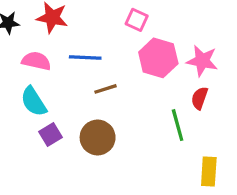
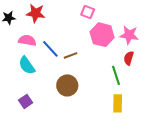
blue line: (85, 57) -> (50, 49), moved, turned 48
purple square: (51, 135) -> (26, 101), moved
yellow rectangle: (209, 171) -> (118, 103), moved

